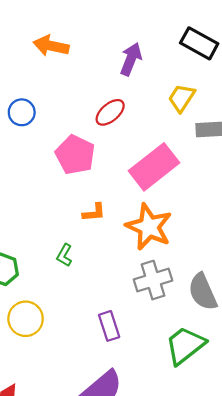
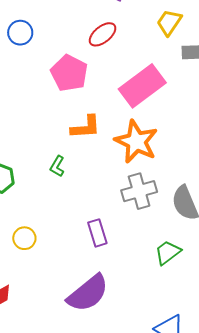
orange L-shape: (94, 212) -> (86, 127), size x1.4
yellow circle: (26, 319) -> (24, 238), moved, size x0.7
green trapezoid: (185, 345) -> (168, 253), size x0.7

